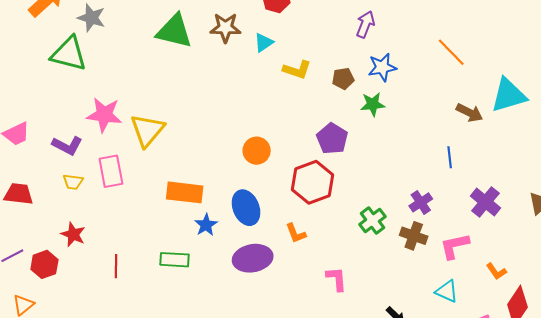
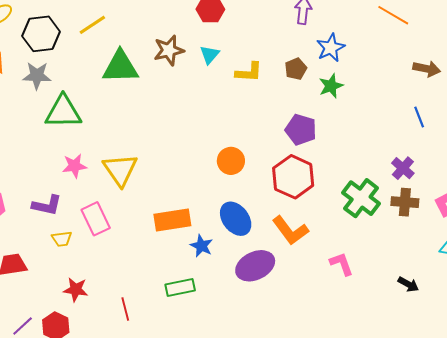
green triangle: (69, 54) -> (63, 112), moved
pink star: (104, 115) -> (74, 166), size x0.7
green cross: (372, 221) -> (361, 198), size x1.4
orange L-shape: (296, 233) -> (290, 230), size x1.6

